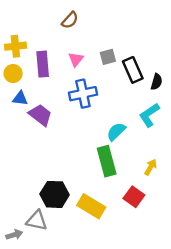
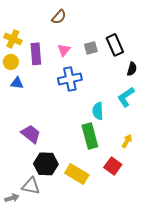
yellow cross: (15, 46) -> (13, 39), turned 30
black rectangle: (133, 70) -> (115, 45), moved
purple trapezoid: (40, 115) -> (31, 134), moved
cyan semicircle: (116, 132) -> (98, 111), turned -48

